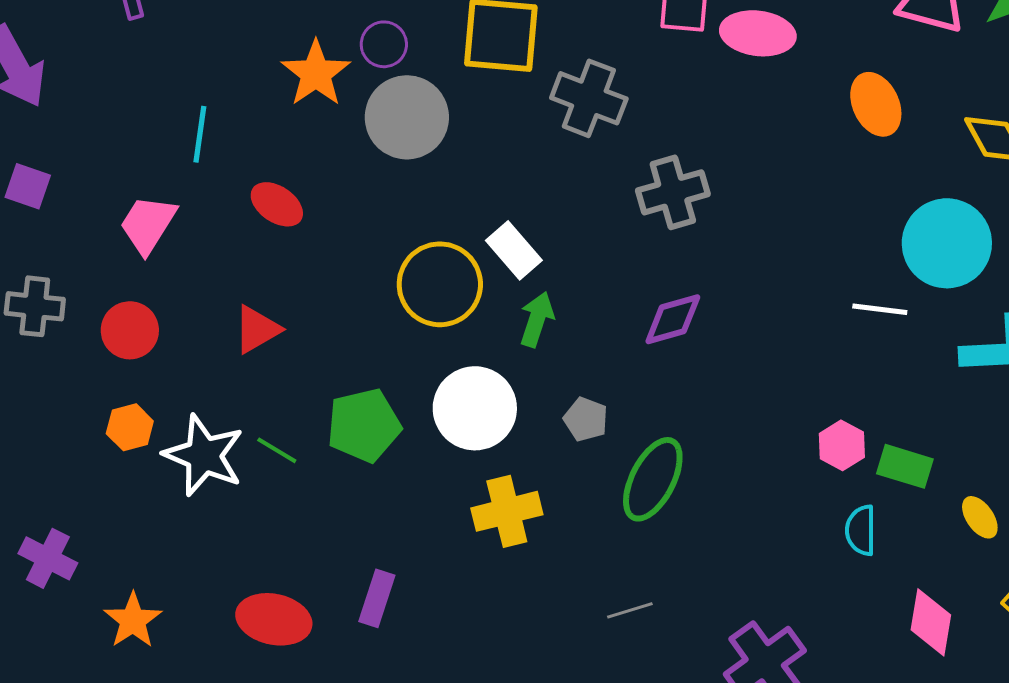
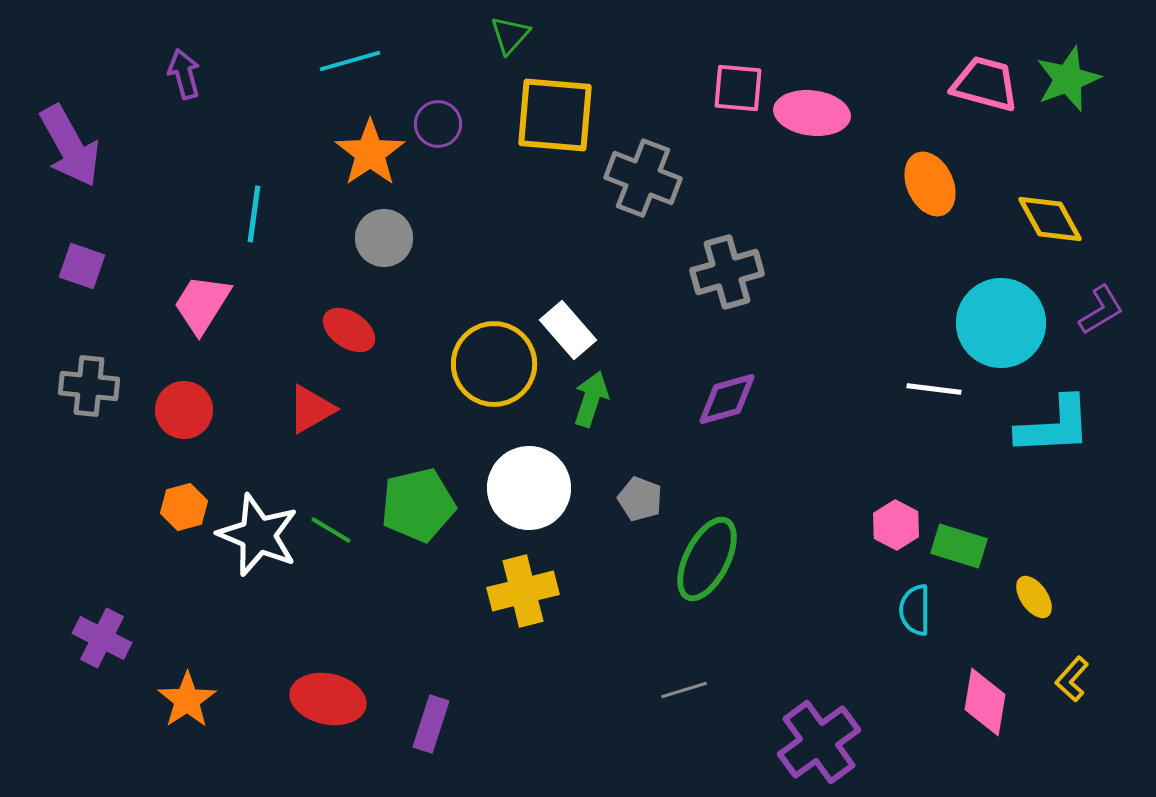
gray circle: (407, 117) -> (384, 238), moved, size x0.7
red ellipse: (277, 204) -> (349, 330), moved
yellow cross: (507, 511) -> (523, 591), moved
purple rectangle: (377, 598) -> (431, 724), moved

